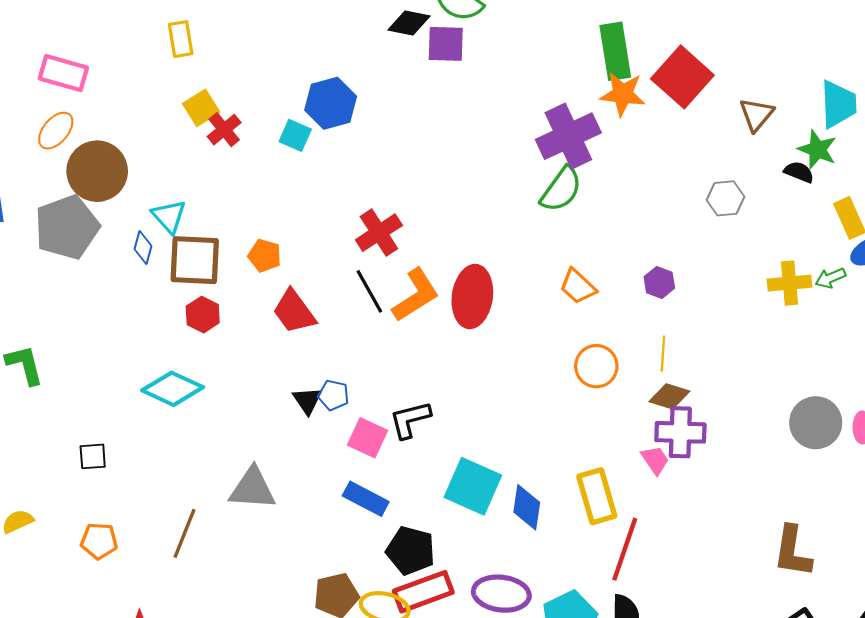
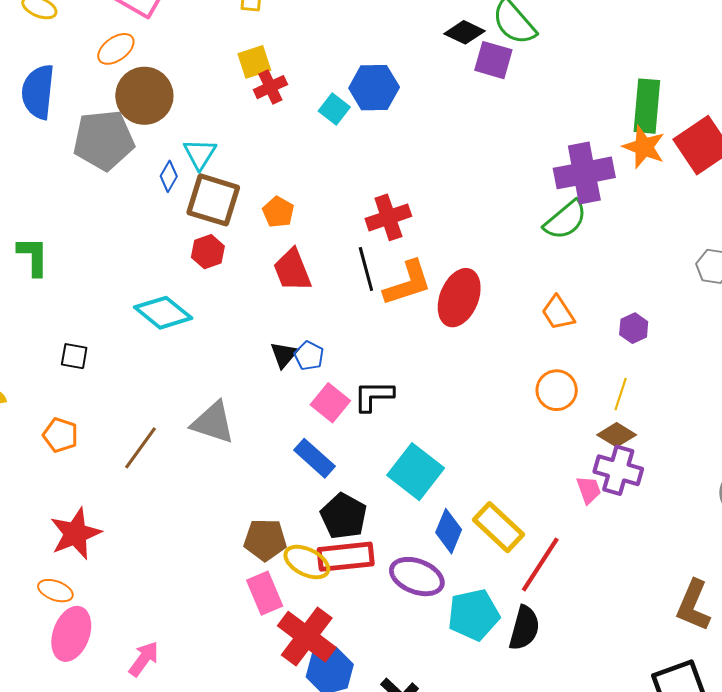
yellow rectangle: (597, 496) -> (498, 527), moved, turned -45
blue diamond: (527, 507) -> (449, 531), moved

